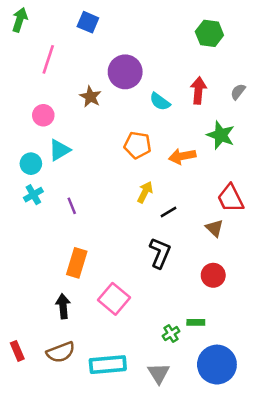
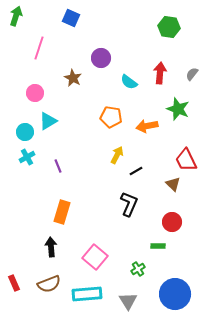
purple circle: (125, 72) -> (101, 58), size x0.7
pink square: (114, 299) -> (95, 257), moved
green rectangle: (196, 322) -> (158, 246), moved

